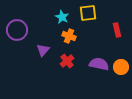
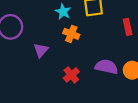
red cross: (67, 61) -> (71, 75), moved

